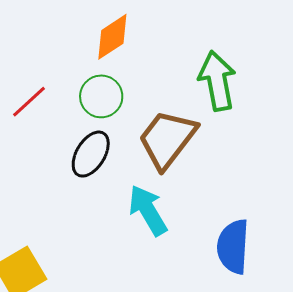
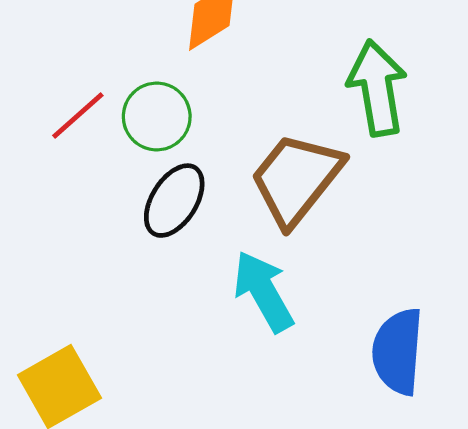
green circle: (101, 96) -> (157, 116), moved

